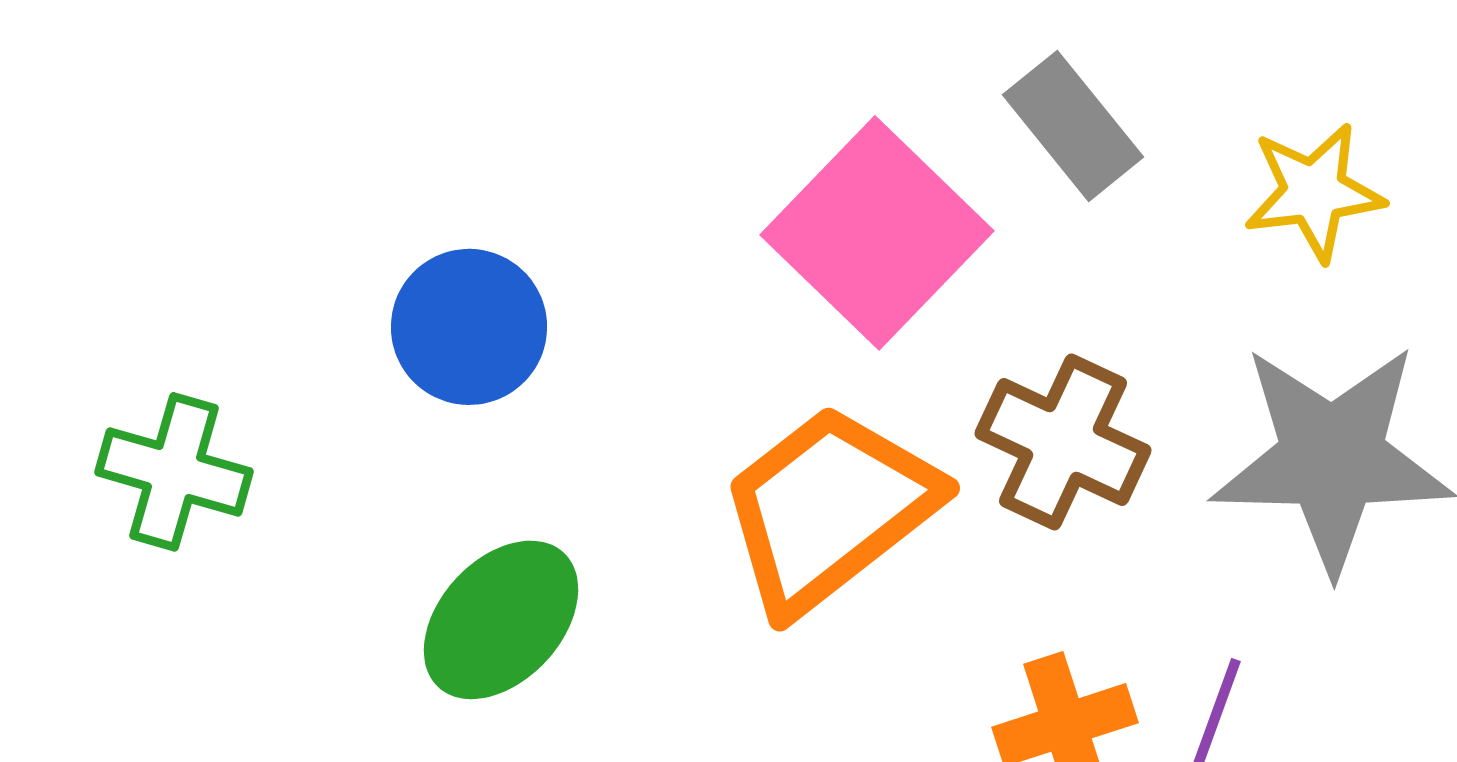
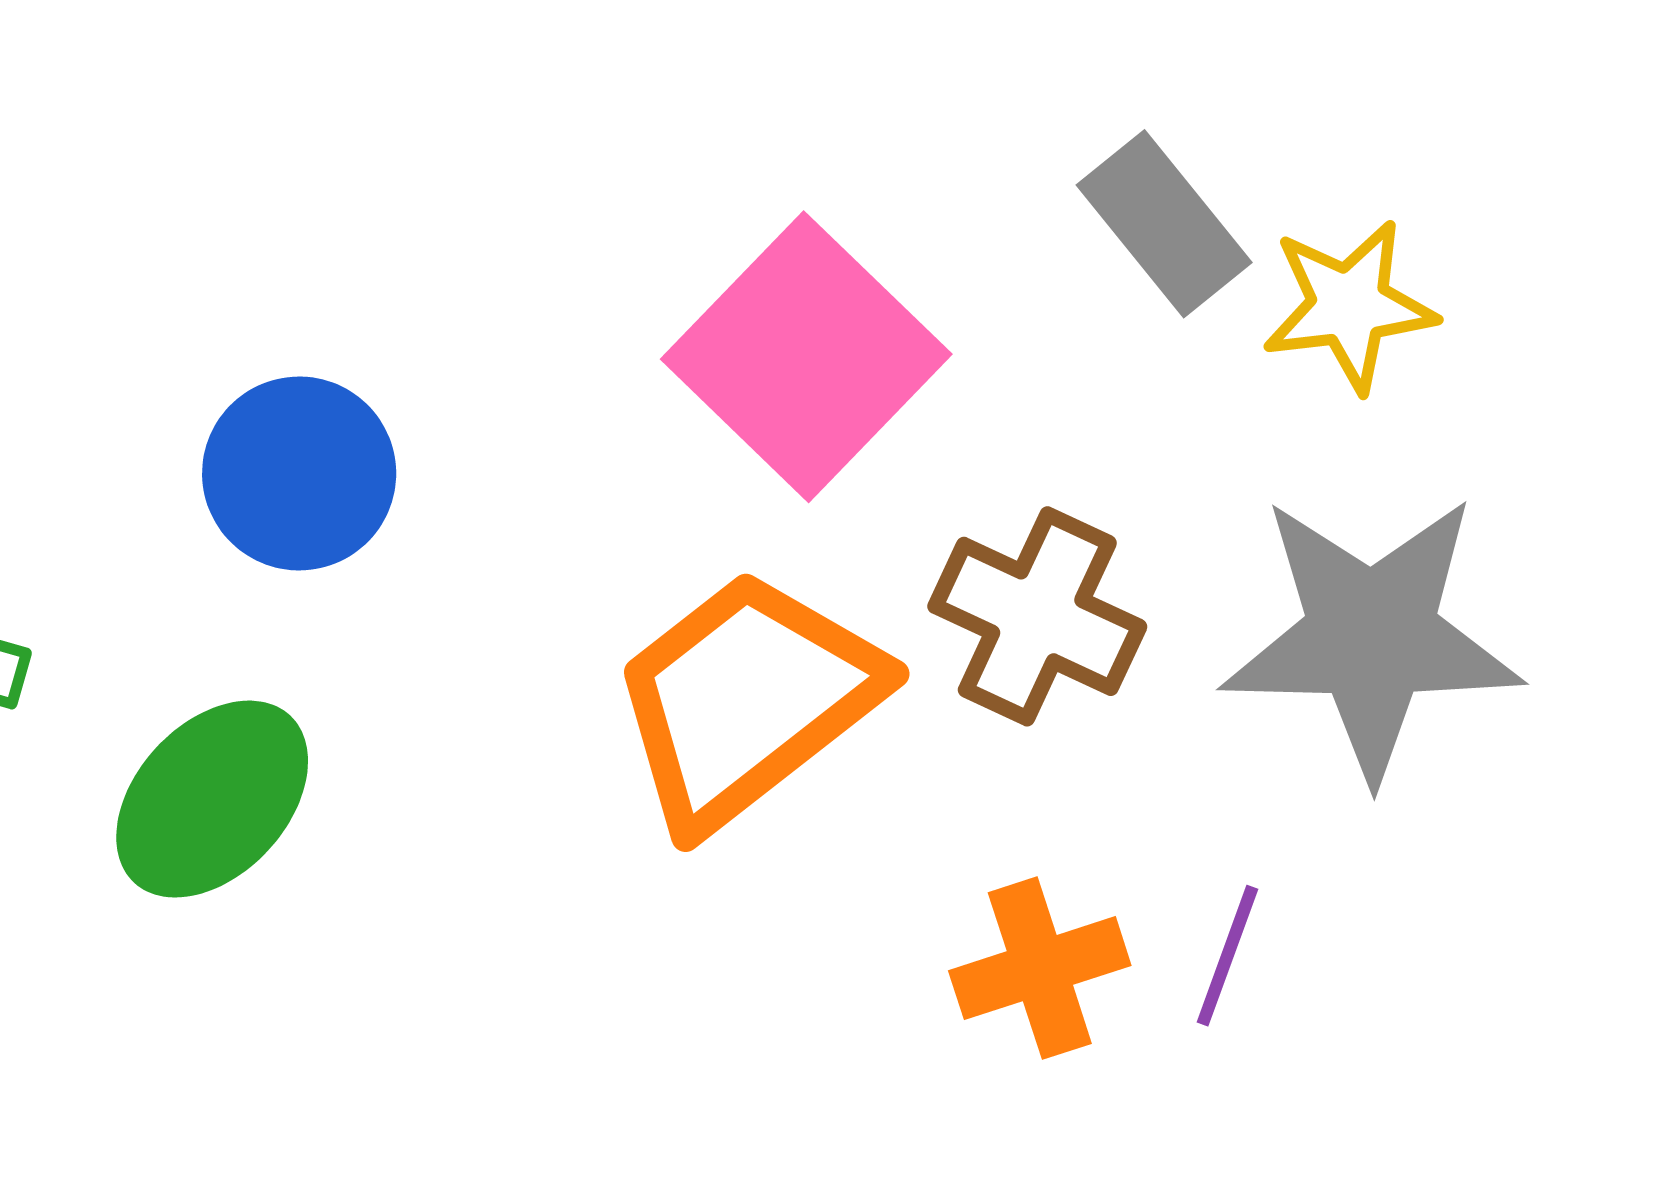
gray rectangle: (1073, 126) -> (1164, 224), moved
green ellipse: (501, 620) -> (212, 799), moved

